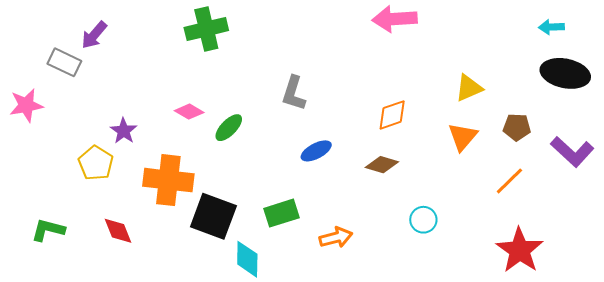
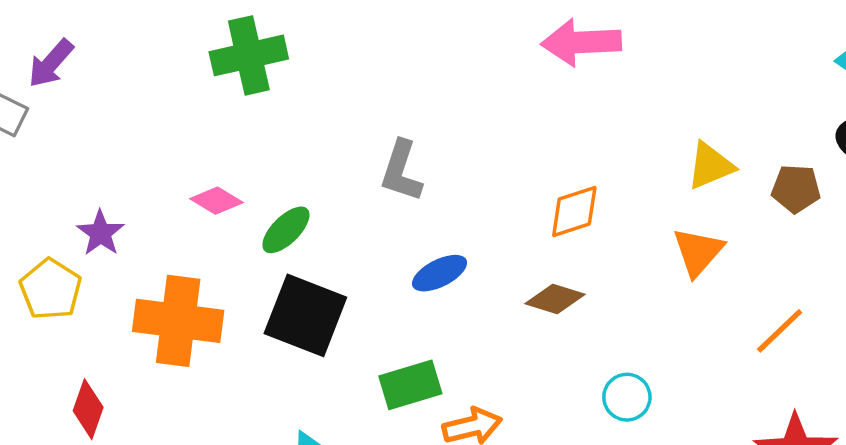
brown pentagon: (517, 127) -> (796, 189), moved
green rectangle: (282, 213) -> (410, 385), moved
black square: (213, 216) -> (305, 315), moved
red diamond: (118, 231) -> (88, 409), turned 40

